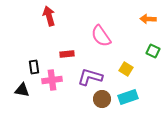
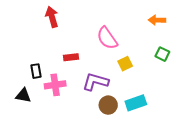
yellow square: (126, 69) -> (125, 64), moved, turned 32

